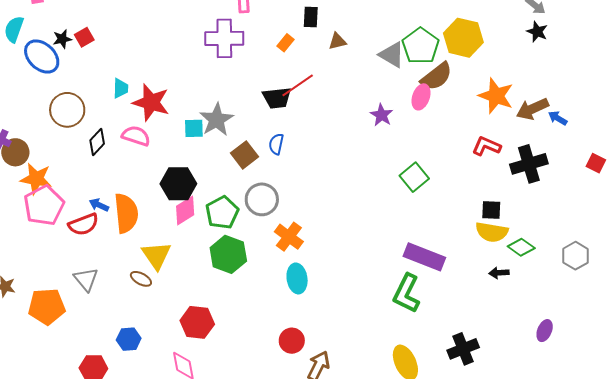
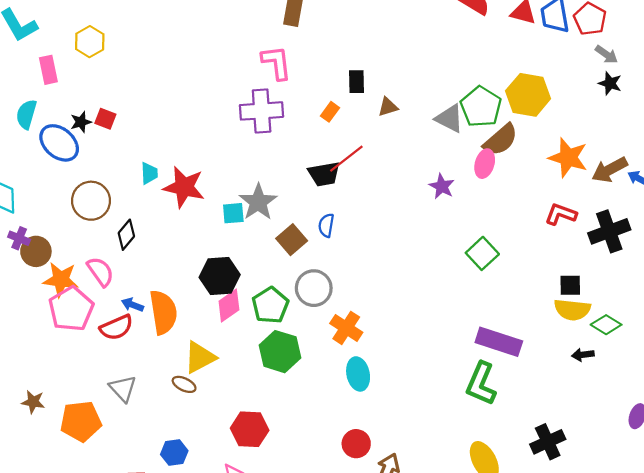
red square: (84, 37) -> (105, 119), turned -36
pink semicircle: (136, 136) -> (100, 272), moved, turned 40
yellow triangle: (156, 255) -> (200, 357), turned 40

